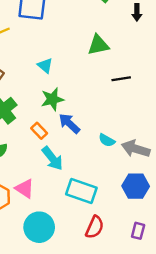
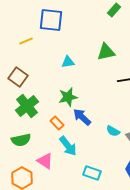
cyan triangle: (45, 65) -> (68, 62), moved, turned -48
pink triangle: (25, 189) -> (45, 161), moved
cyan rectangle: (81, 191) -> (92, 173), size x0.7

